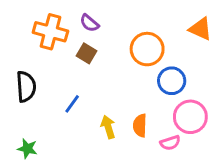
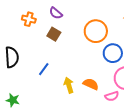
orange cross: (50, 32) -> (29, 19), size x0.6
orange semicircle: (140, 125) -> (91, 84), turned 112

